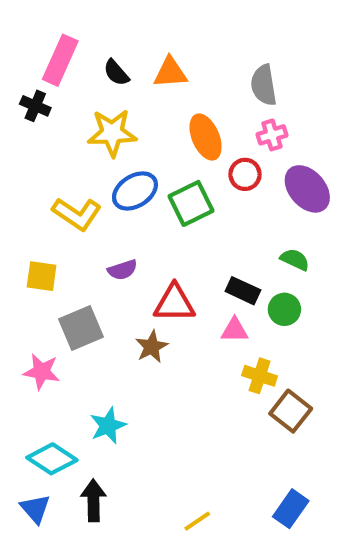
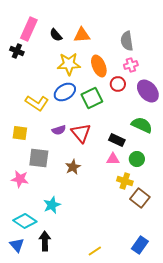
yellow star: (112, 133) -> (69, 64), moved
green semicircle: (295, 260) -> (142, 125), size x1.5
red triangle: (174, 303) -> (81, 133), moved, turned 50
green circle: (284, 309) -> (137, 159), moved
gray square: (81, 328) -> (39, 158), turned 30

